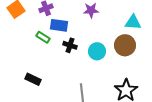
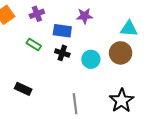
blue rectangle: (59, 25) -> (62, 31), moved

